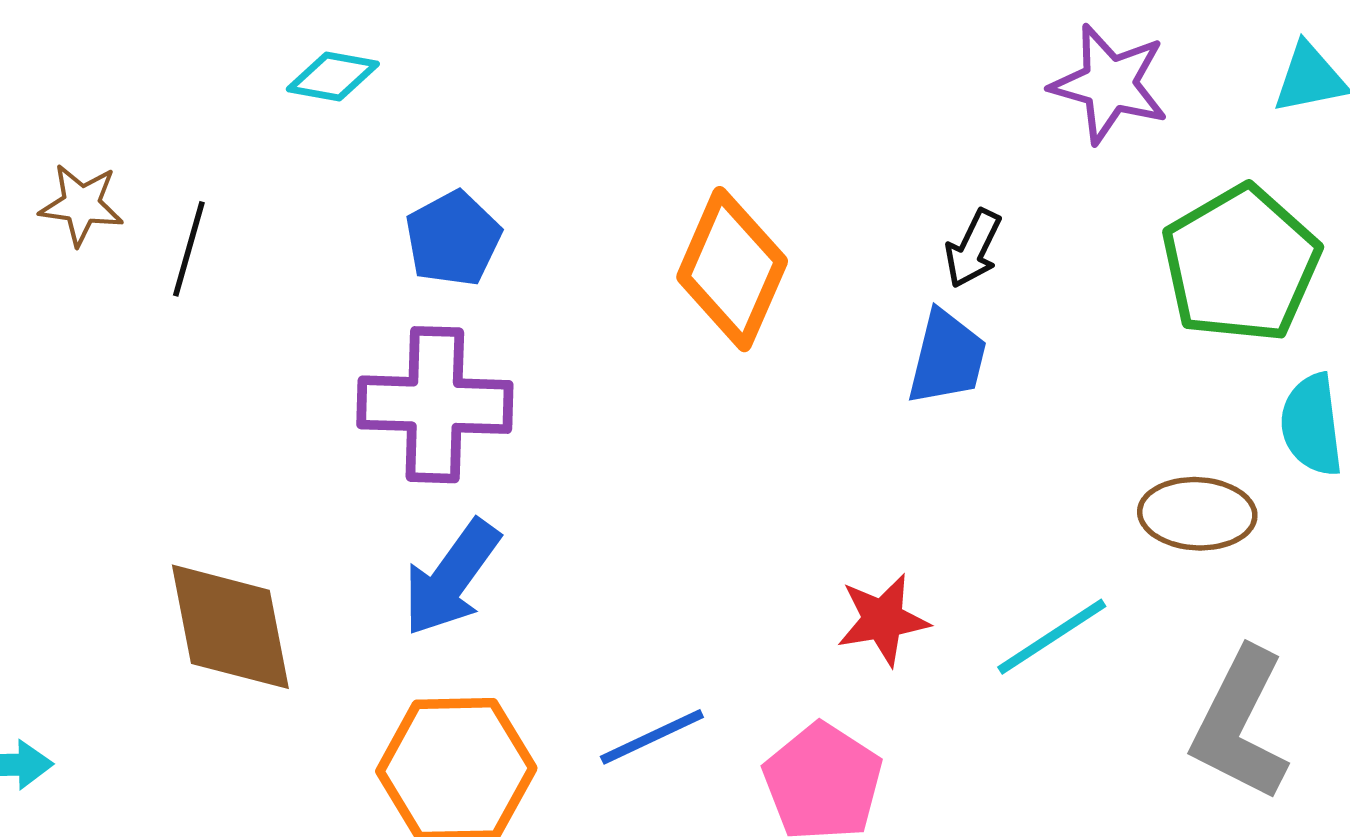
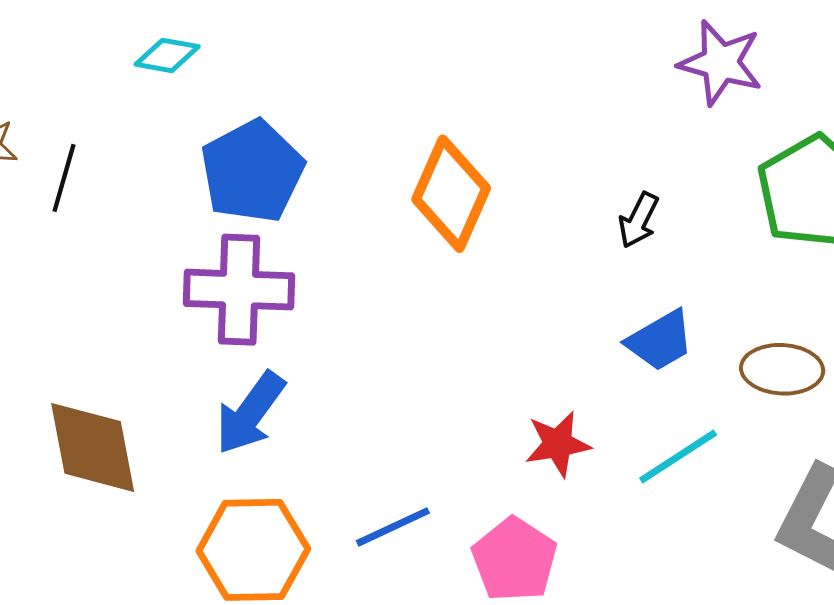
blue pentagon: (453, 239) -> (252, 171), size x1.5
black arrow: (973, 249) -> (639, 220), moved
blue trapezoid: (947, 358) -> (660, 341), moved, turned 46

